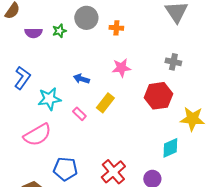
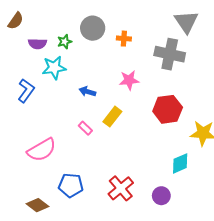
gray cross: (173, 62) -> (170, 54), moved, size x1.8
cyan star: (49, 99) -> (54, 68), moved

